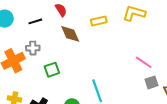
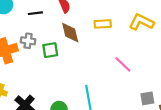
pink line: (144, 62) -> (123, 64), moved
green square: (52, 70) -> (50, 50), moved

